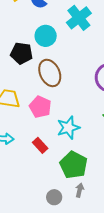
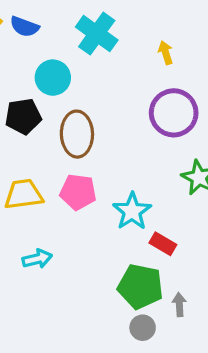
brown ellipse: (50, 73) -> (77, 134), turned 40
red rectangle: (40, 145) -> (163, 244), moved
green pentagon: (74, 165) -> (140, 286), moved

